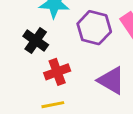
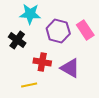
red cross: (57, 72) -> (42, 62), moved, turned 30

